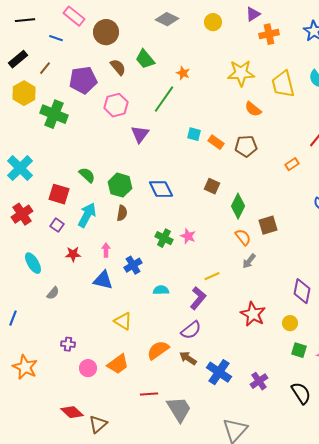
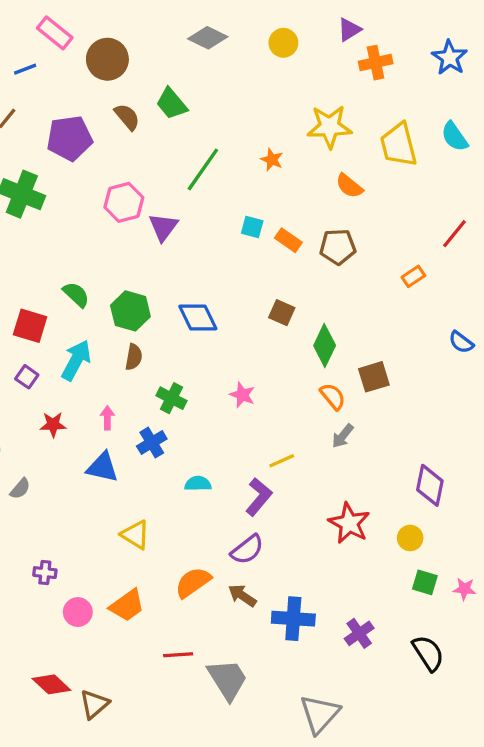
blue line: (56, 38) -> (25, 69), turned -40
orange star: (183, 73) -> (272, 160), moved
pink hexagon: (116, 105) -> (124, 202), moved
green cross: (164, 238) -> (172, 398), moved
blue cross: (219, 372) -> (293, 619), turned -30

